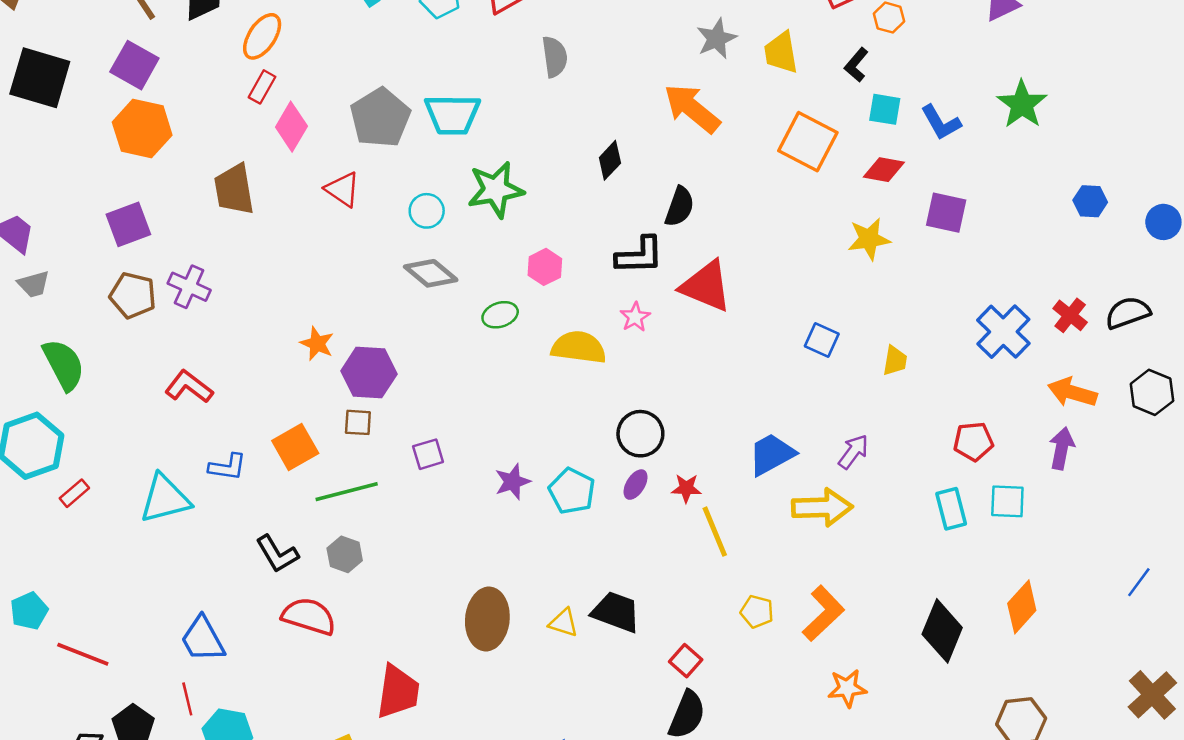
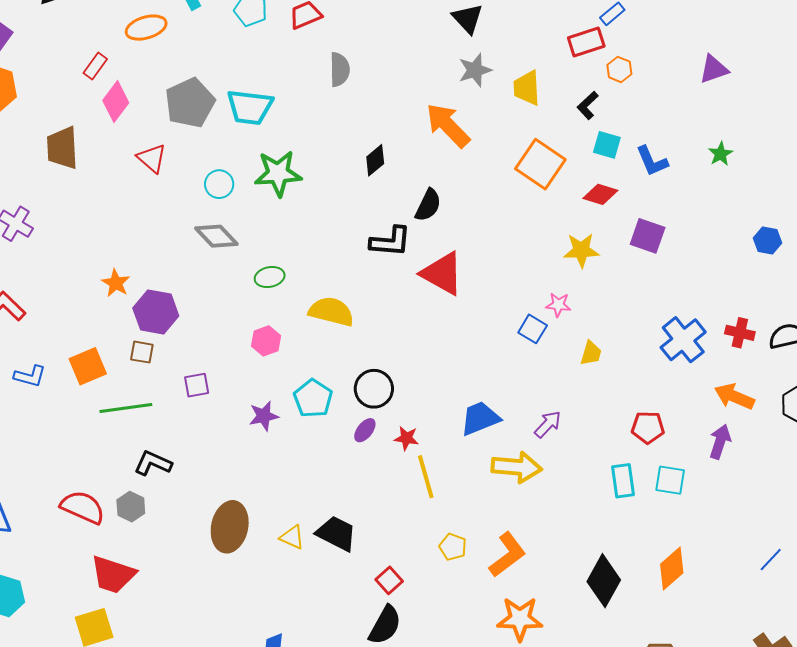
orange ellipse: (262, 36) -> (146, 28), moved, turned 33
green star: (1022, 104) -> (721, 154), size x0.6
pink hexagon: (545, 267) -> (266, 341), moved
red cross: (1070, 315) -> (740, 333), turned -32
pink star: (635, 317) -> (558, 305), moved, turned 30
cyan pentagon: (572, 491) -> (313, 398), moved
black L-shape: (277, 554) -> (153, 463), moved, turned 138
gray hexagon: (345, 554) -> (131, 507), moved
orange star: (847, 688) -> (520, 619), size x1.4
red trapezoid: (398, 692) -> (113, 575), moved, turned 93

